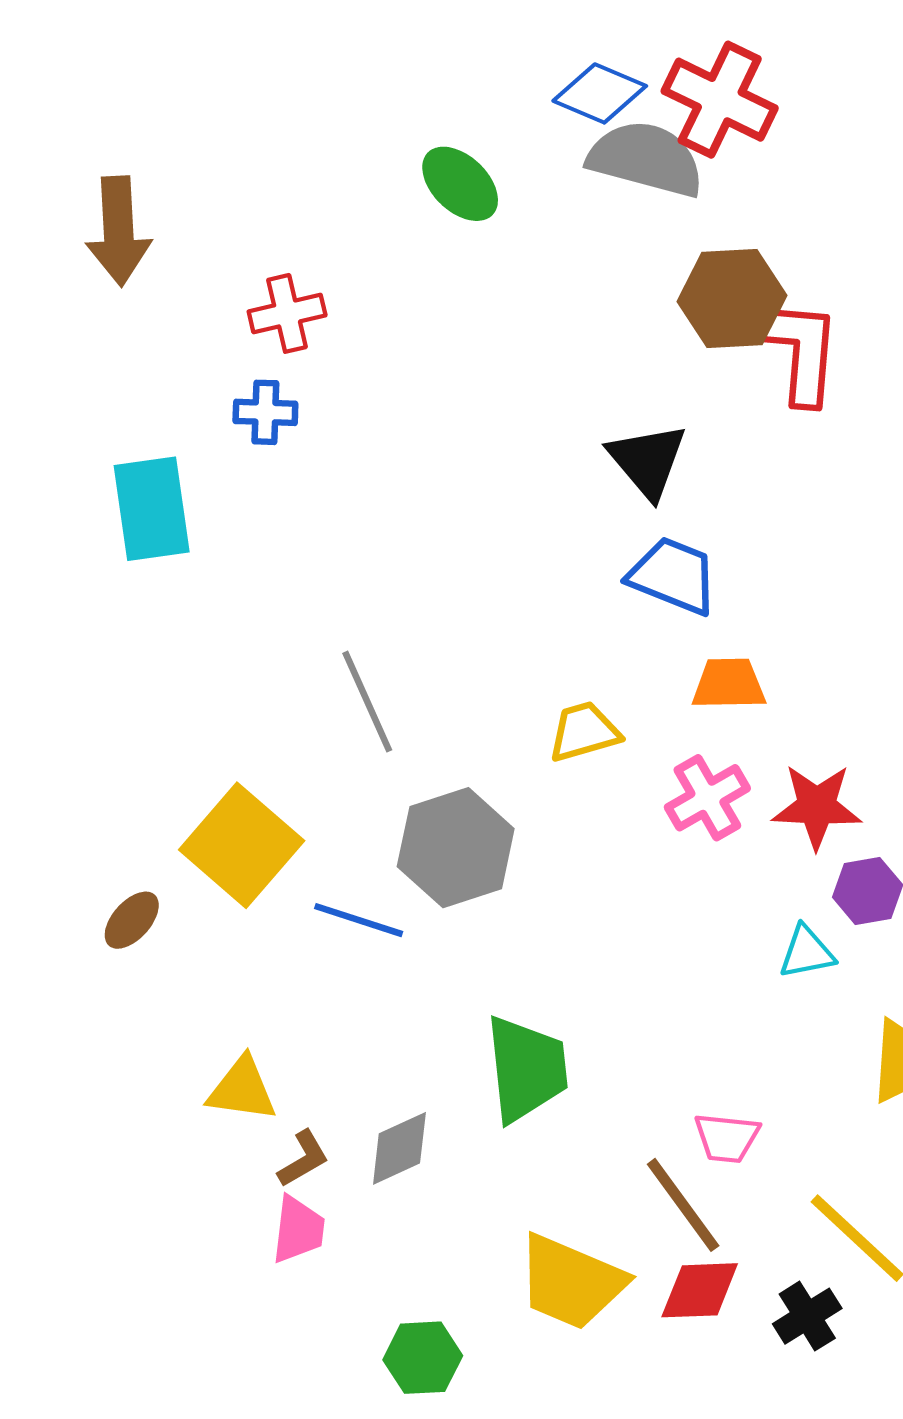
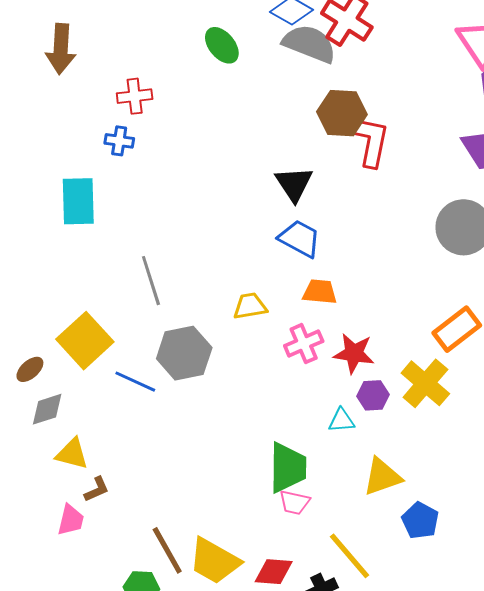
cyan rectangle: (152, 509) -> (78, 201), moved
green trapezoid: (526, 1069) -> (288, 468), moved
gray diamond: (399, 1148) -> (47, 409), moved
brown line: (683, 1205) -> (167, 550), moved
pink trapezoid: (298, 1230) -> (71, 520), moved

